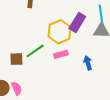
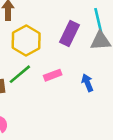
yellow hexagon: (60, 32) -> (26, 40), moved

